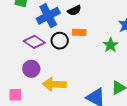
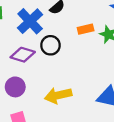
orange rectangle: (79, 32) -> (86, 29), moved
purple circle: (31, 69) -> (15, 87), moved

